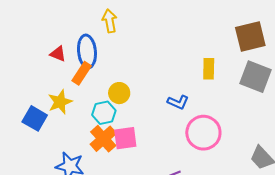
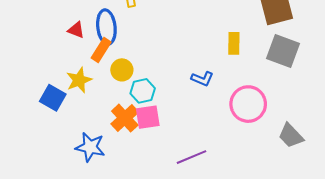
yellow circle: (119, 93) -> (122, 70), moved
cyan hexagon: (104, 113) -> (143, 91), moved
pink circle: (203, 133) -> (248, 104), moved

